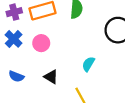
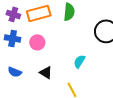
purple cross: (14, 12) -> (13, 14), turned 32
blue cross: (14, 39) -> (13, 39), turned -35

